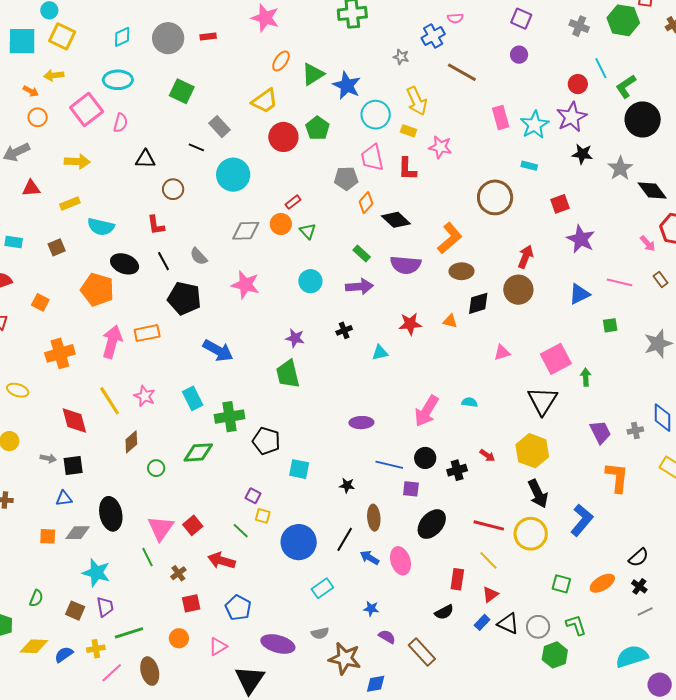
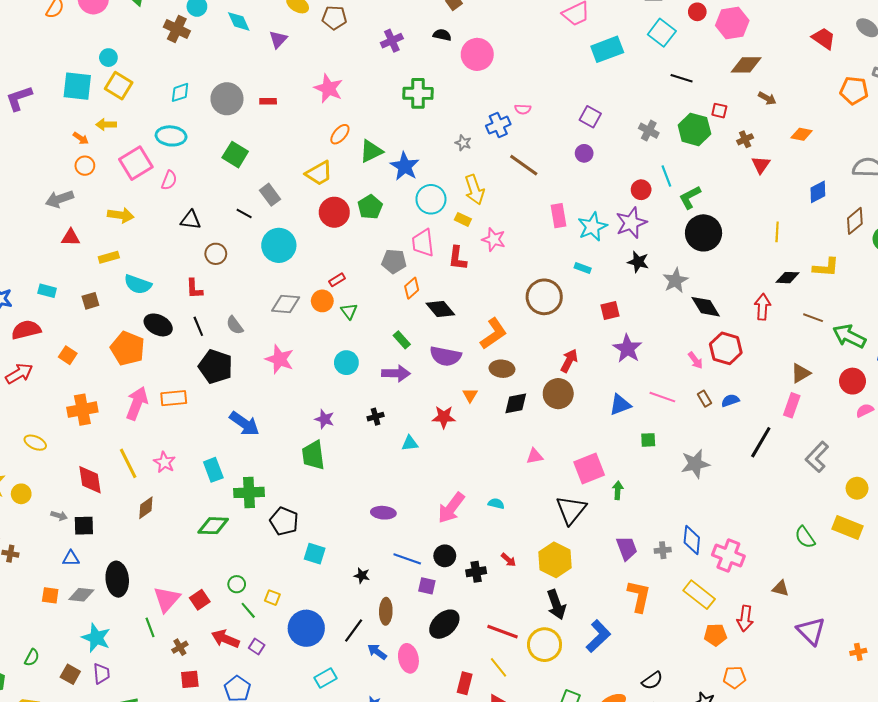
orange triangle: (450, 321) -> (470, 395), moved, turned 42
green circle: (156, 468) -> (237, 584), moved
purple square: (253, 496) -> (257, 646), moved

